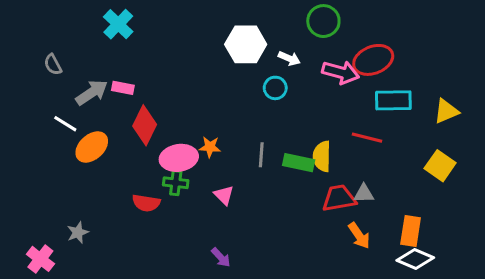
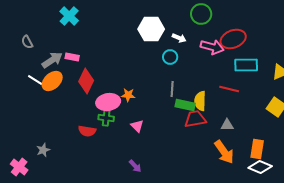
orange ellipse: (92, 147) -> (52, 81), moved
gray line: (261, 155) -> (172, 89), moved
red trapezoid: (339, 198) -> (195, 119), moved
orange arrow: (359, 236) -> (224, 152), size x1.4

